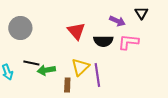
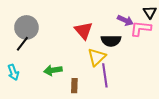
pink L-shape: (128, 42) -> (141, 28), moved
black line: (31, 63) -> (22, 44), moved, turned -63
yellow triangle: (80, 67) -> (97, 57), moved

